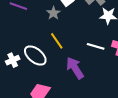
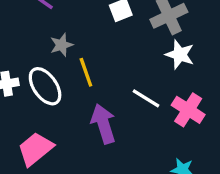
gray star: (53, 13) -> (61, 45), moved

